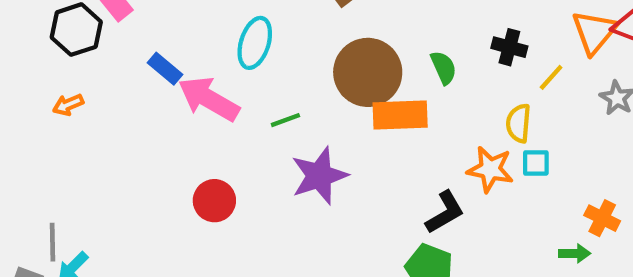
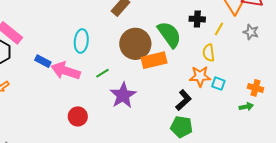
green semicircle: (444, 68) -> (169, 35), size x1.8
cyan square: (536, 163) -> (218, 84), moved, turned 32

